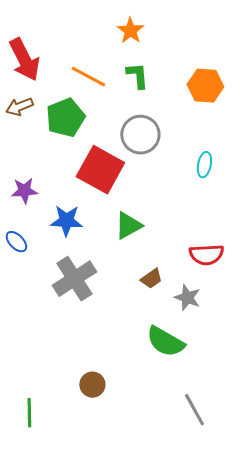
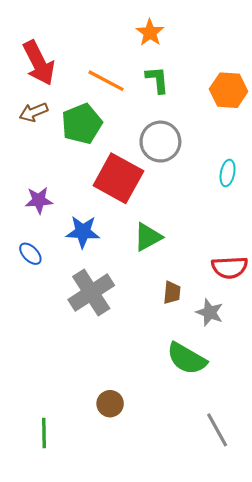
brown trapezoid: (151, 279) -> (172, 293), turned -50

